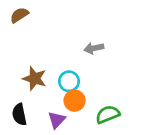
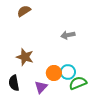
brown semicircle: (19, 15) -> (24, 11), moved
cyan circle: (69, 81) -> (68, 72), moved

